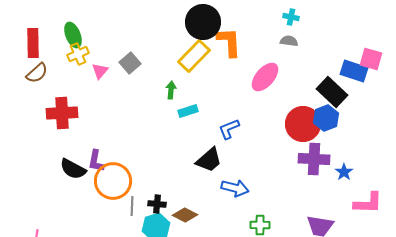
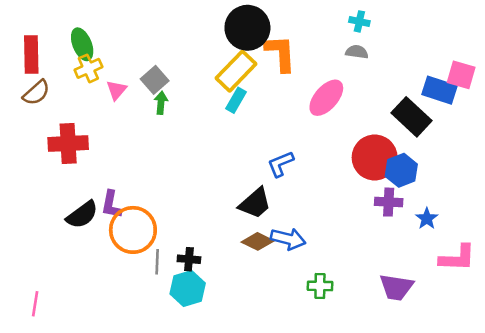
green arrow: (171, 90) -> (161, 103), moved
cyan rectangle: (188, 111) -> (236, 100), moved, turned -42
blue hexagon: (326, 118) -> (401, 170), moved
purple cross: (314, 159) -> (389, 202), size x0.7
black semicircle: (73, 169) -> (82, 215), turned -64
brown diamond: (185, 215) -> (258, 241), moved

